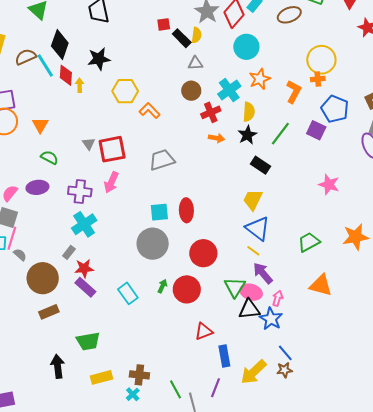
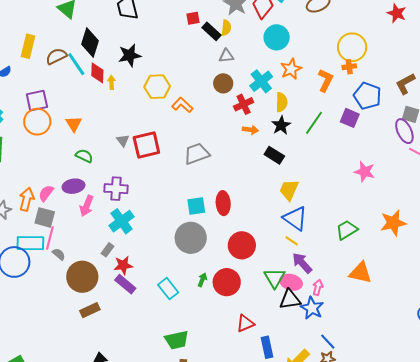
black rectangle: (260, 165) -> (274, 155), moved
pink arrow: (111, 182) -> (87, 206), moved
green trapezoid: (88, 341) -> (177, 340), moved

